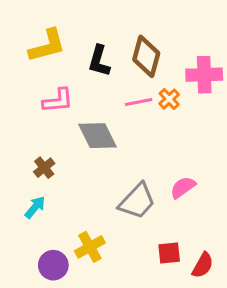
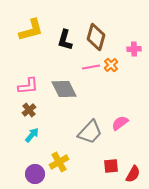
pink cross: (204, 75) -> (134, 49), size x0.6
pink L-shape: (58, 101) -> (28, 86), moved
cyan arrow: (35, 207) -> (32, 135), moved

